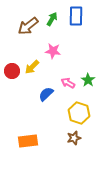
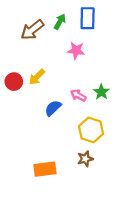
pink star: (53, 51) -> (76, 50), moved
orange rectangle: (28, 141) -> (45, 169), moved

